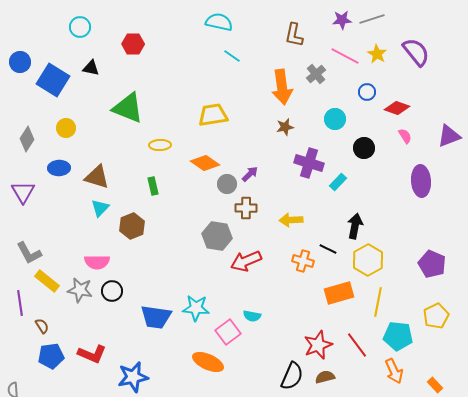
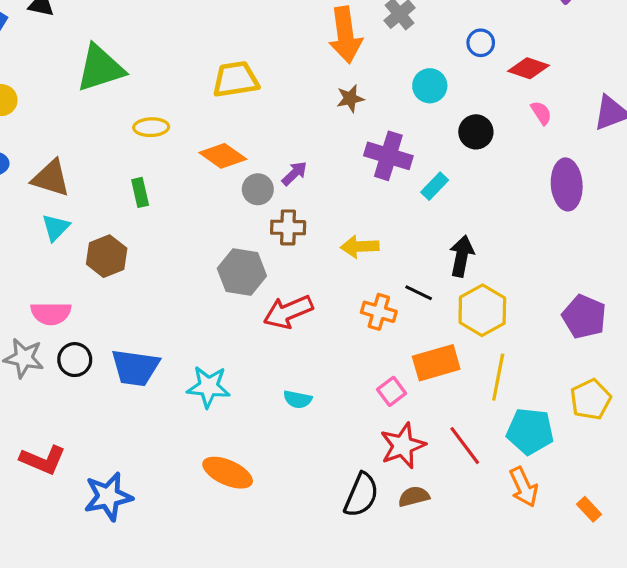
green triangle: (128, 108) -> (100, 68), turned -40
blue trapezoid: (156, 317) -> (135, 368), moved
pink square: (228, 332) -> (392, 391), moved, size x0.7

